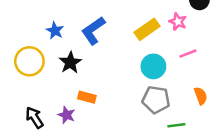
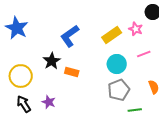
blue star: (55, 31) -> (17, 28), moved, size x1.6
yellow circle: (29, 61) -> (21, 76), moved
orange rectangle: (87, 97) -> (72, 72), moved
gray pentagon: (156, 100) -> (119, 90), turned -30

